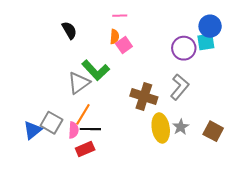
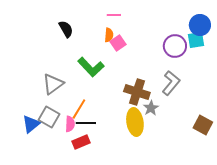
gray triangle: (79, 83) -> (53, 84), moved
gray star: (181, 127) -> (151, 108), moved
yellow ellipse: (161, 128) -> (135, 122), moved

